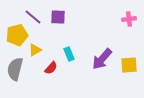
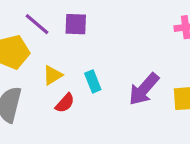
yellow triangle: (35, 50) -> (53, 75), moved

